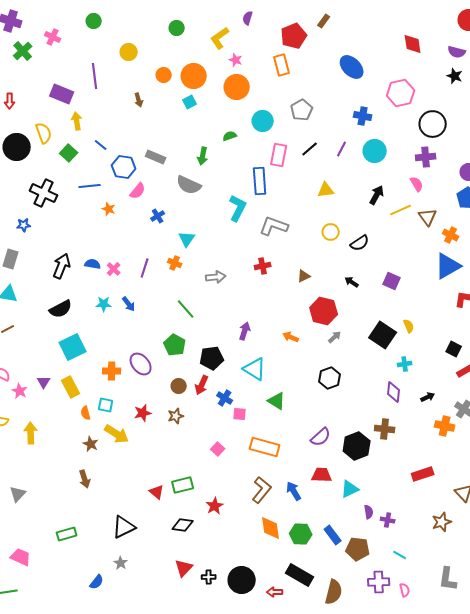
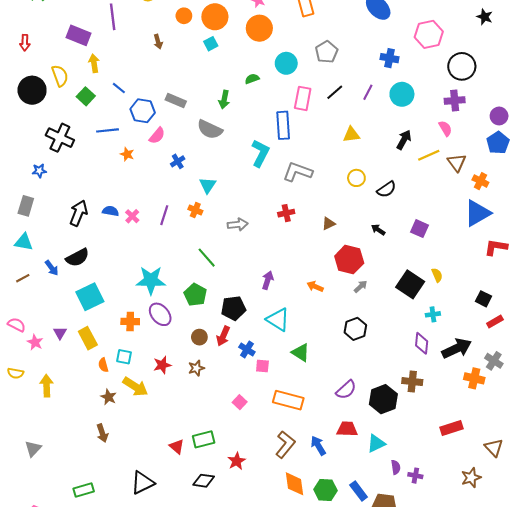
cyan star: (104, 304) -> (151, 280), moved, size x1.8
blue arrow: (129, 304) -> (52, 268), moved
black arrow: (428, 397) -> (457, 348), size x2.0

